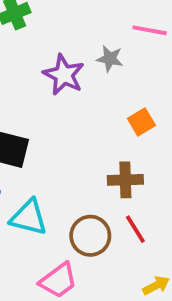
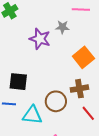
orange square: (141, 122) -> (83, 57), size x1.5
brown circle: (90, 236) -> (56, 101), moved

